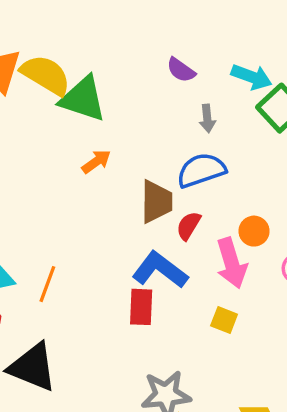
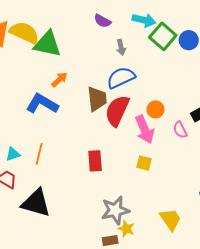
red semicircle: (189, 226) -> (117, 111), size x1.8
blue L-shape: (160, 270) -> (42, 104), moved

